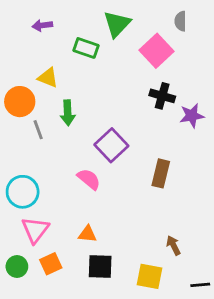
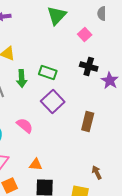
green rectangle: (86, 48) -> (48, 72), moved
pink square: (157, 51) -> (85, 34), size x0.6
purple star: (192, 116) -> (110, 80), turned -30
pink semicircle: (89, 179) -> (25, 126), moved

